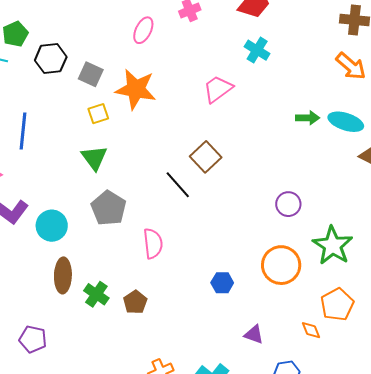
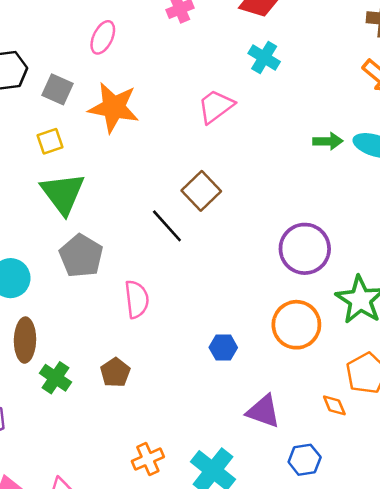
pink ellipse: (143, 30) -> (103, 37), moved
yellow square: (98, 114) -> (50, 141), moved
green triangle: (94, 158) -> (63, 193), size x1.4
purple circle: (288, 204) -> (305, 249), size x1.6
green cross: (96, 294) -> (55, 378), moved
purple triangle: (254, 334) -> (263, 411), size x1.4

